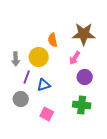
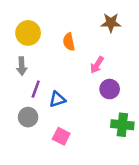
brown star: (84, 34) -> (111, 23), moved, size x0.7
yellow circle: (39, 57) -> (28, 33), moved
green cross: (82, 105) -> (122, 125), moved

